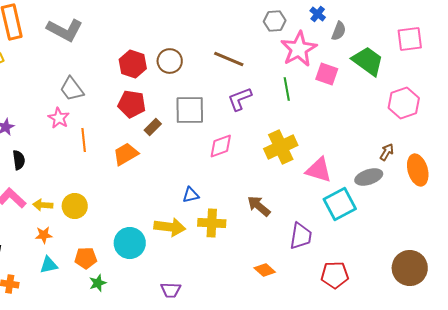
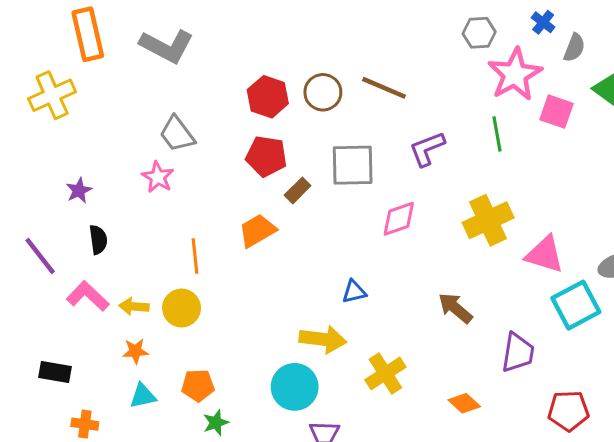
brown line: (229, 59) -> (384, 88), moved
orange line: (84, 140) -> (195, 256), moved
yellow cross: (212, 223) -> (385, 373), moved, turned -36
cyan circle: (130, 243) -> (295, 387), moved

